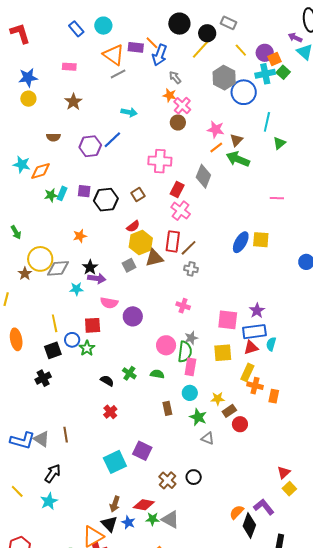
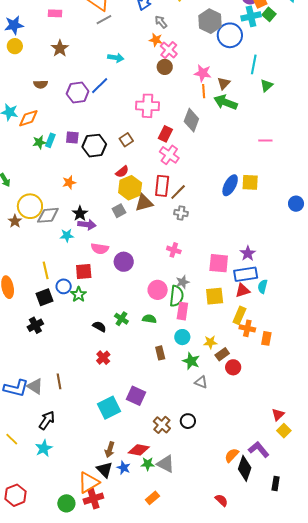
orange line: (216, 148) -> (204, 91), turned -56

